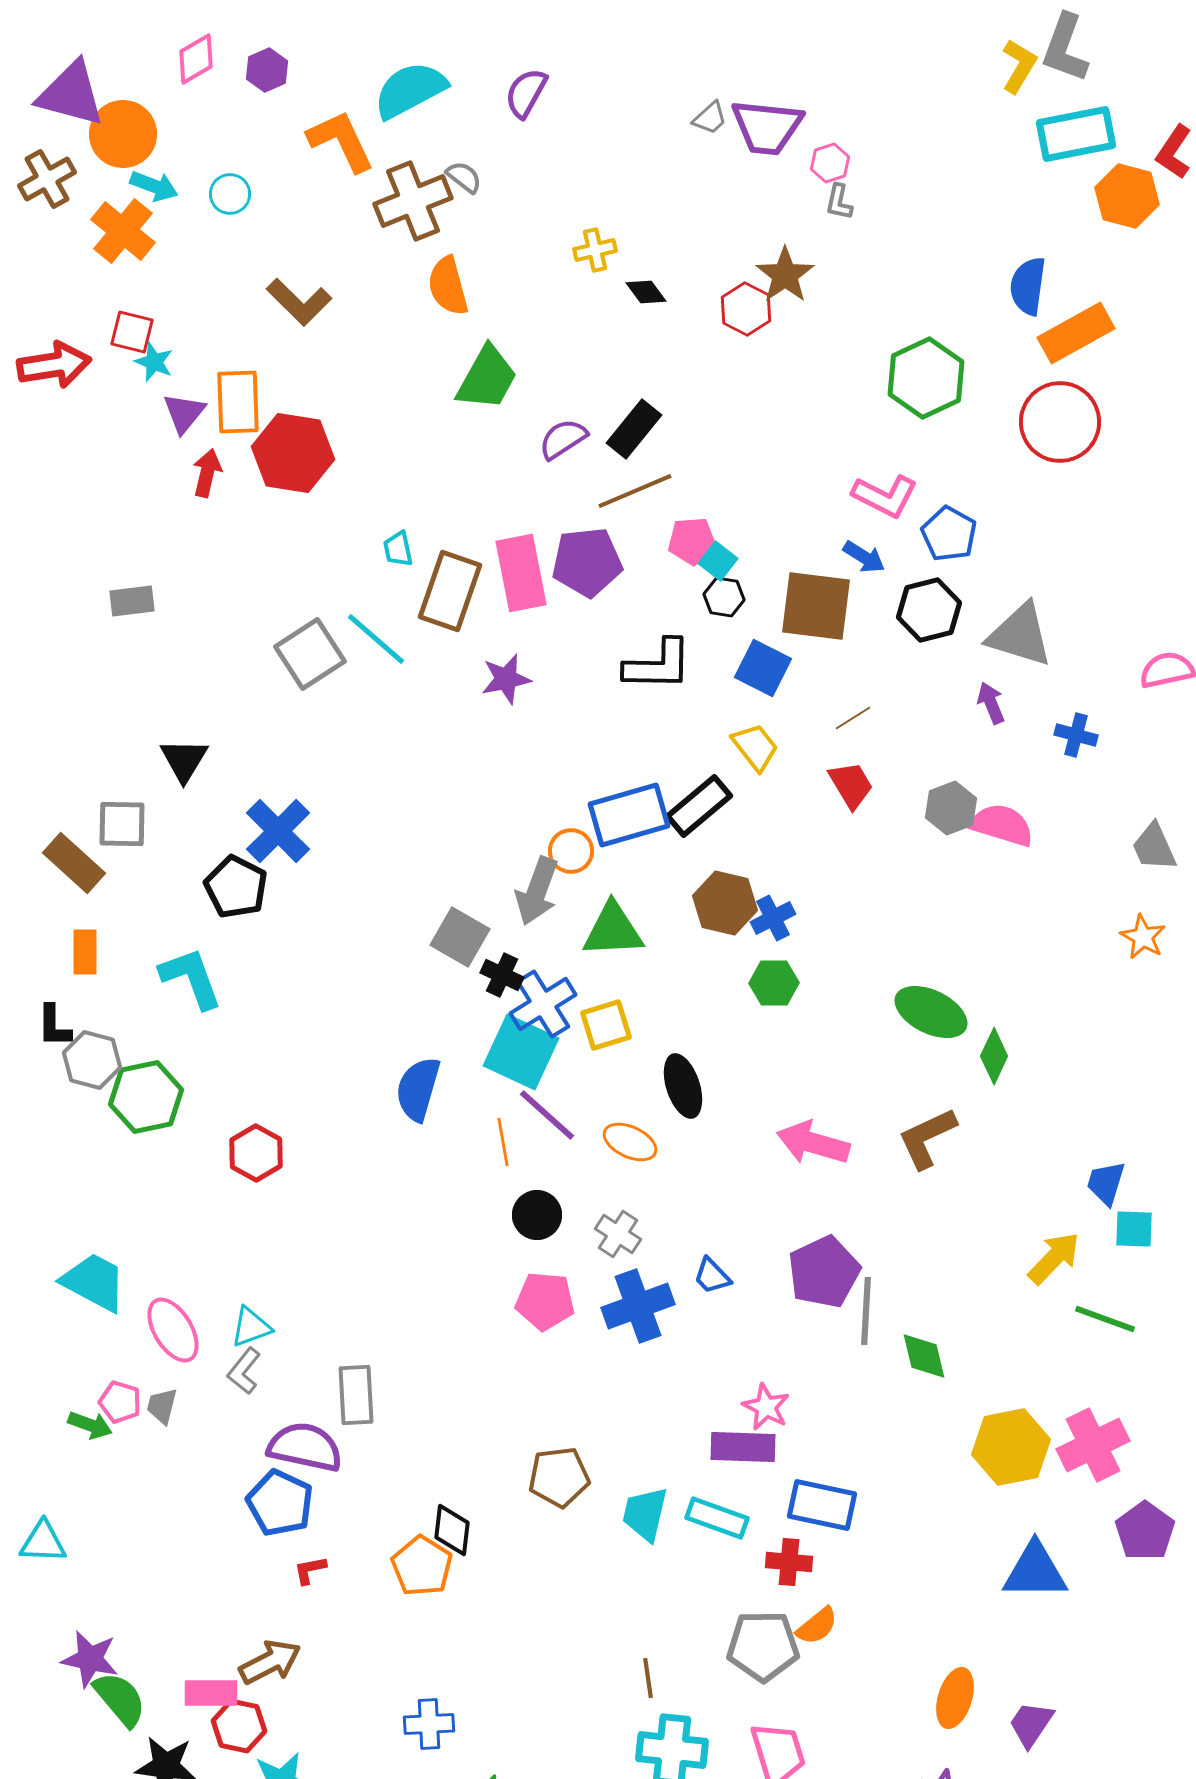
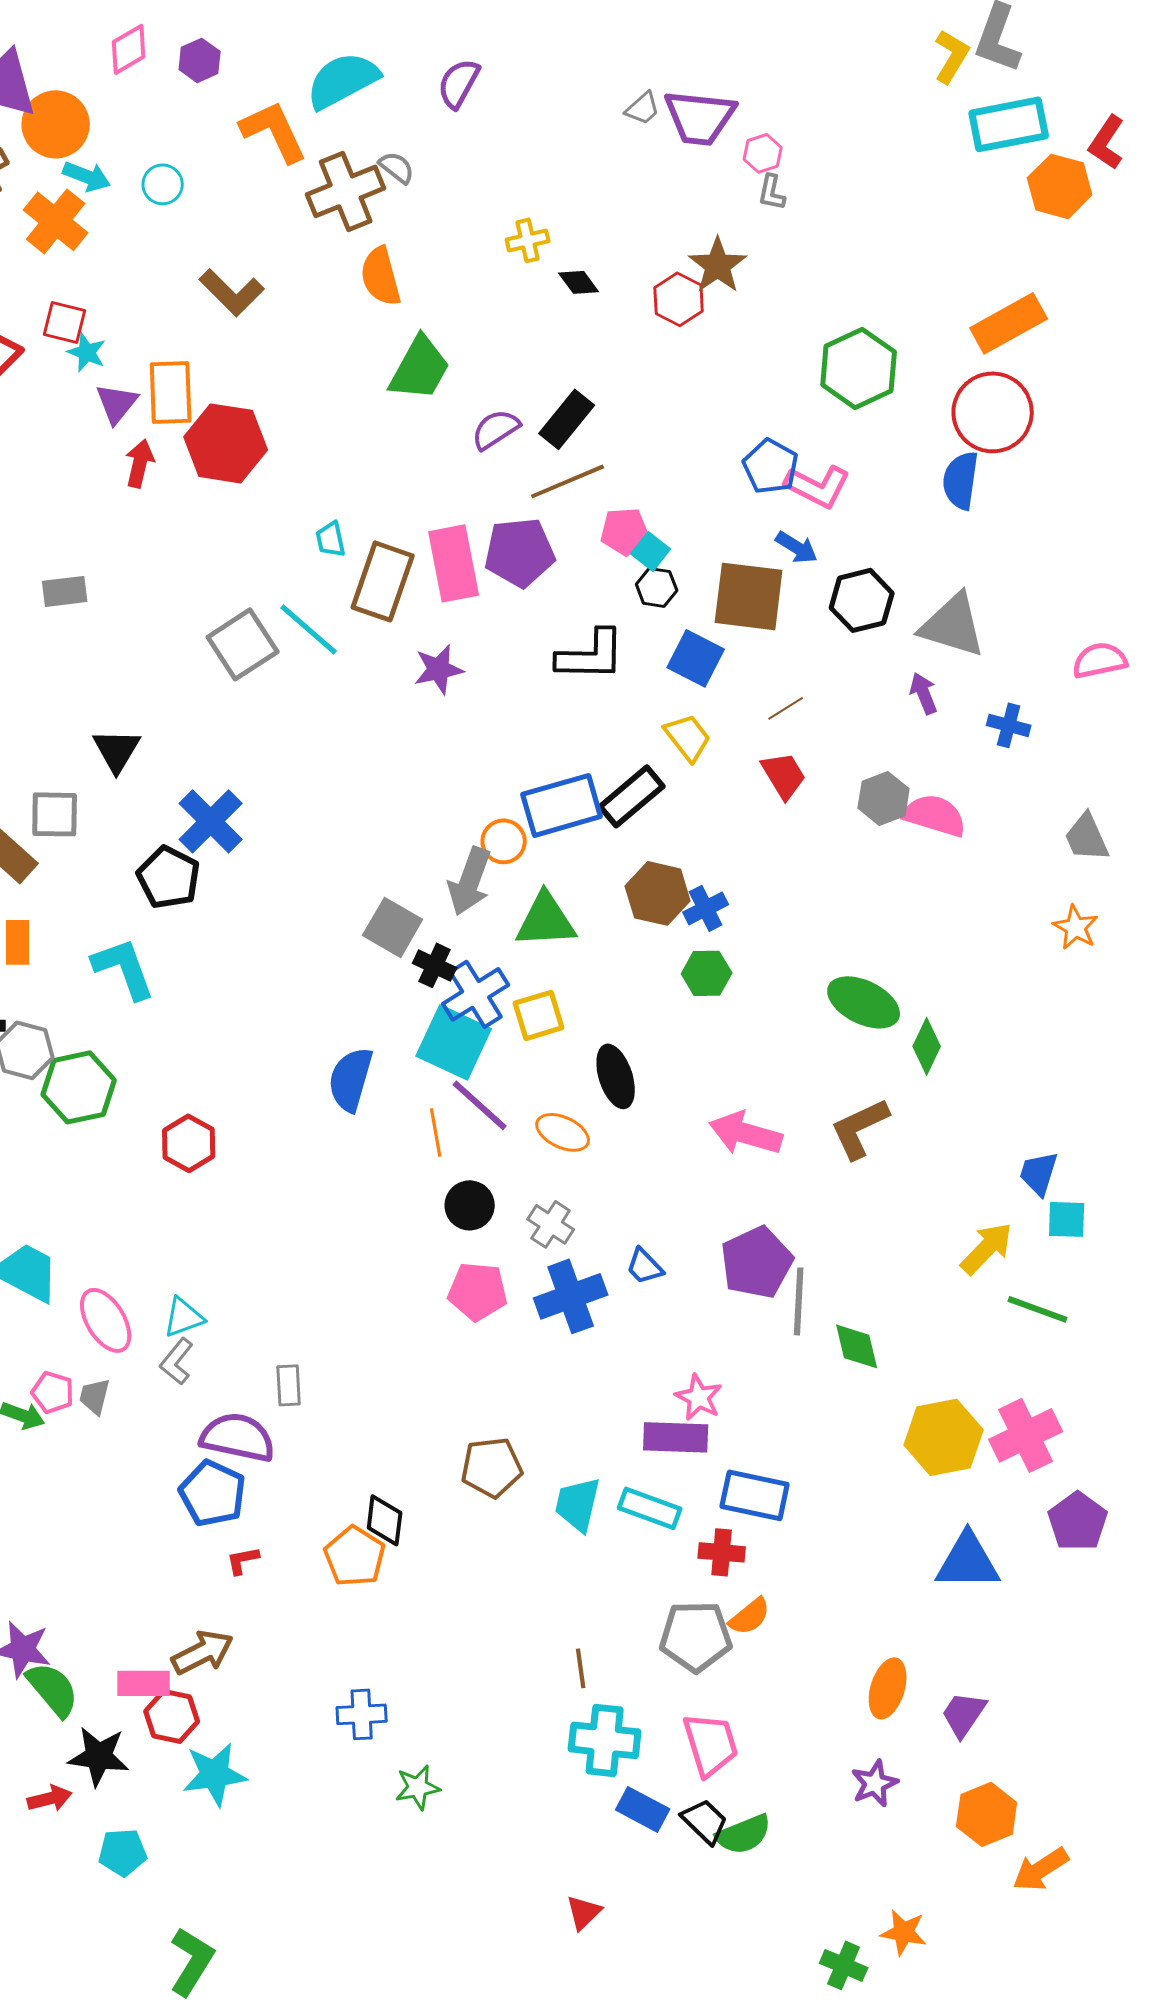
blue semicircle: (1028, 286) -> (961, 480), moved
blue pentagon: (949, 534) -> (771, 466), moved
gray rectangle: (356, 1395) -> (289, 1385), size x0.7

